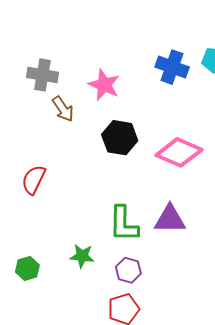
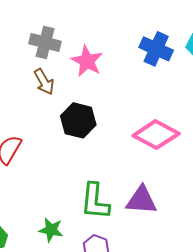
gray cross: (43, 75) -> (45, 42), moved
black hexagon: (120, 138) -> (78, 120), moved

